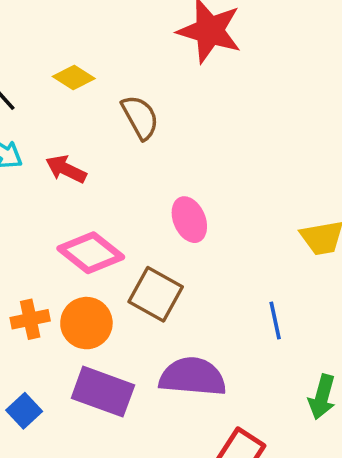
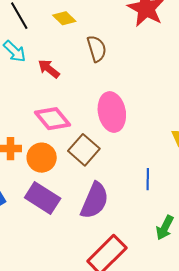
pink ellipse: (189, 220) -> (112, 112), size x1.5
purple semicircle: (193, 377) -> (95, 201), turned 96

